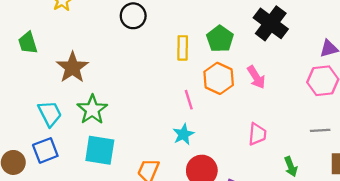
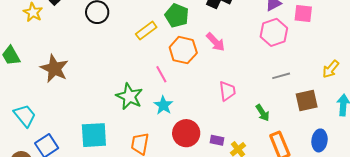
yellow rectangle: (183, 48) -> (146, 31), turned 65
green star: (92, 110) -> (129, 96), moved
cyan trapezoid: (50, 114) -> (25, 116), moved

